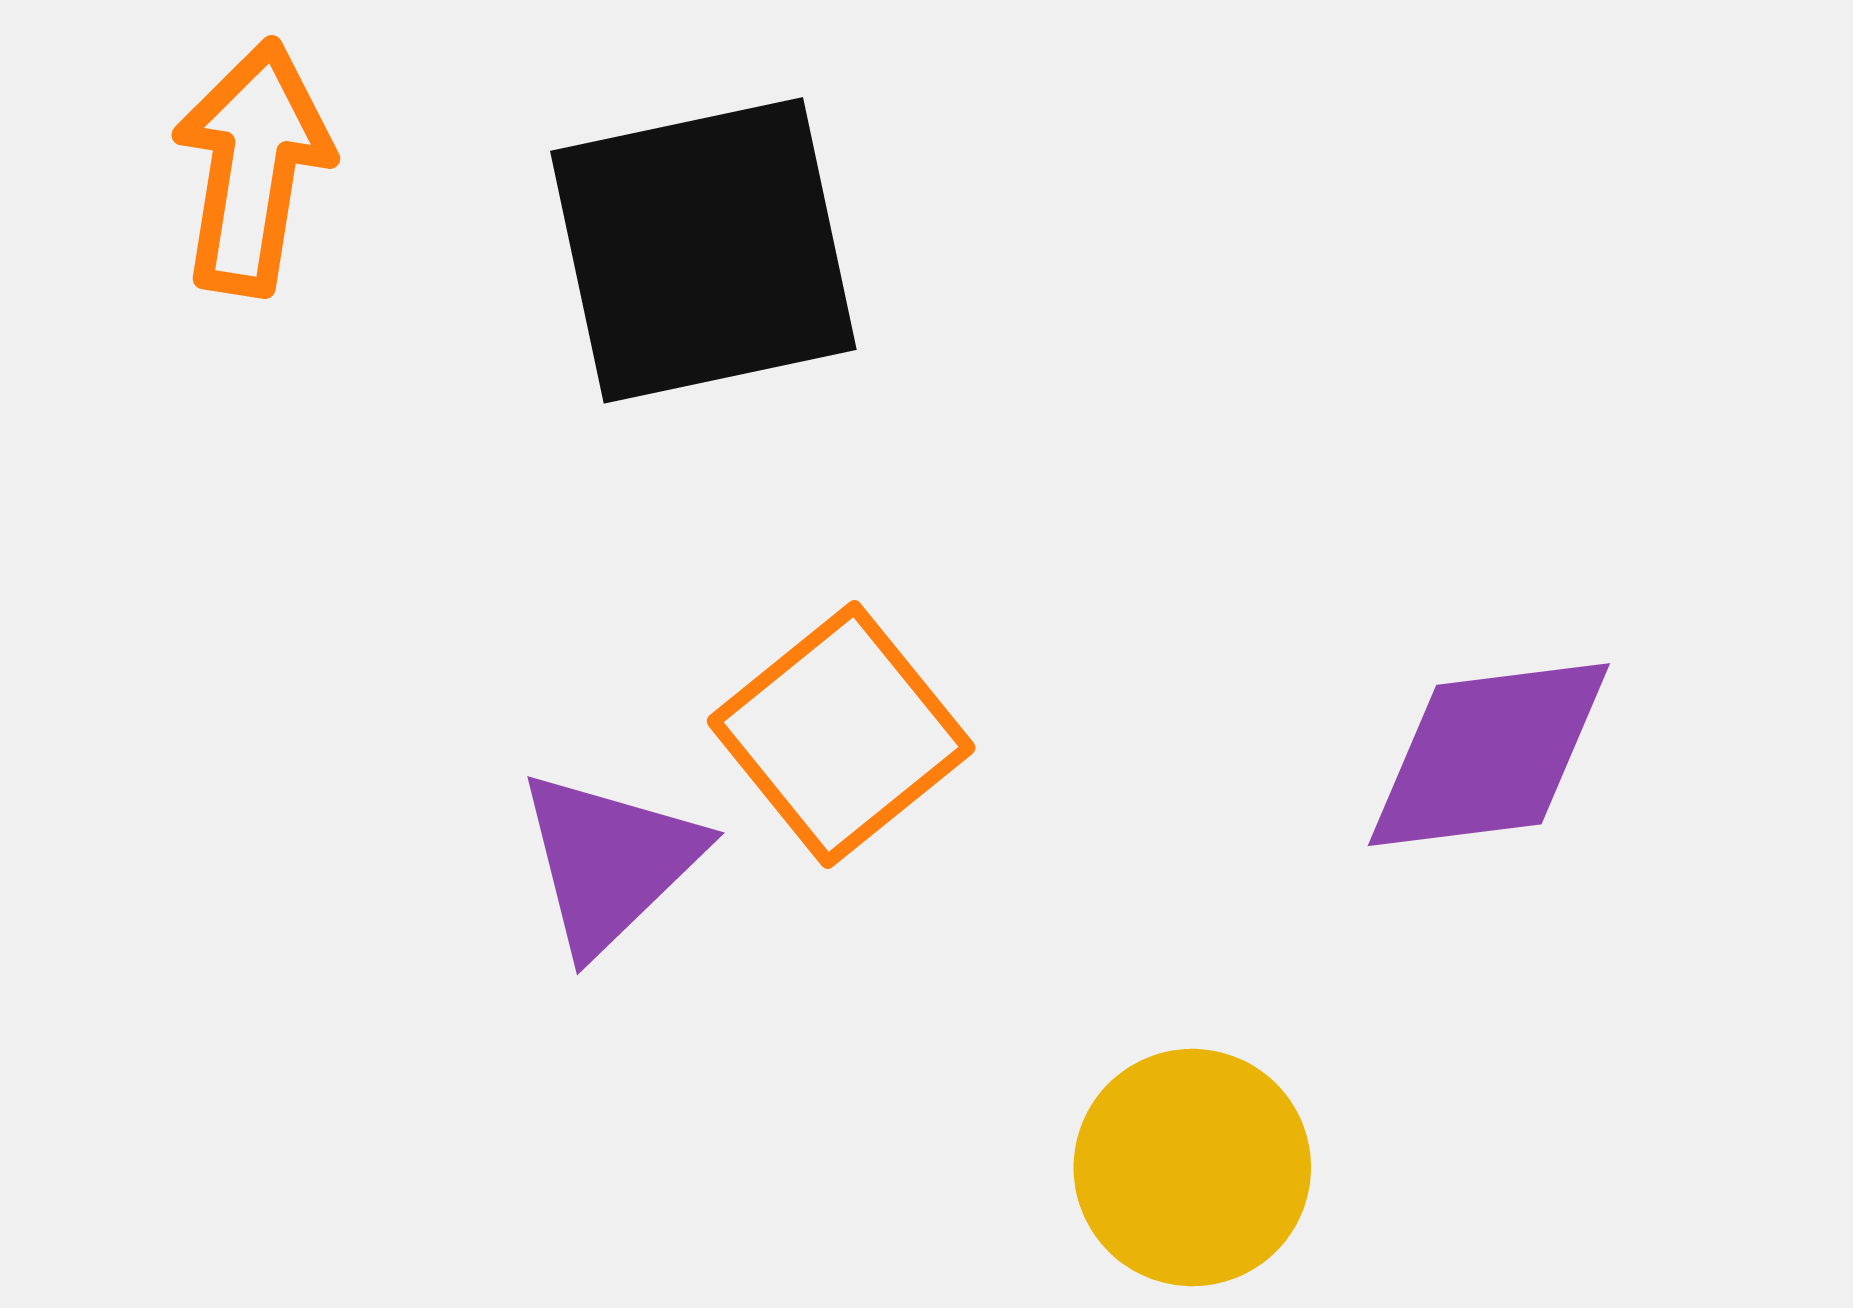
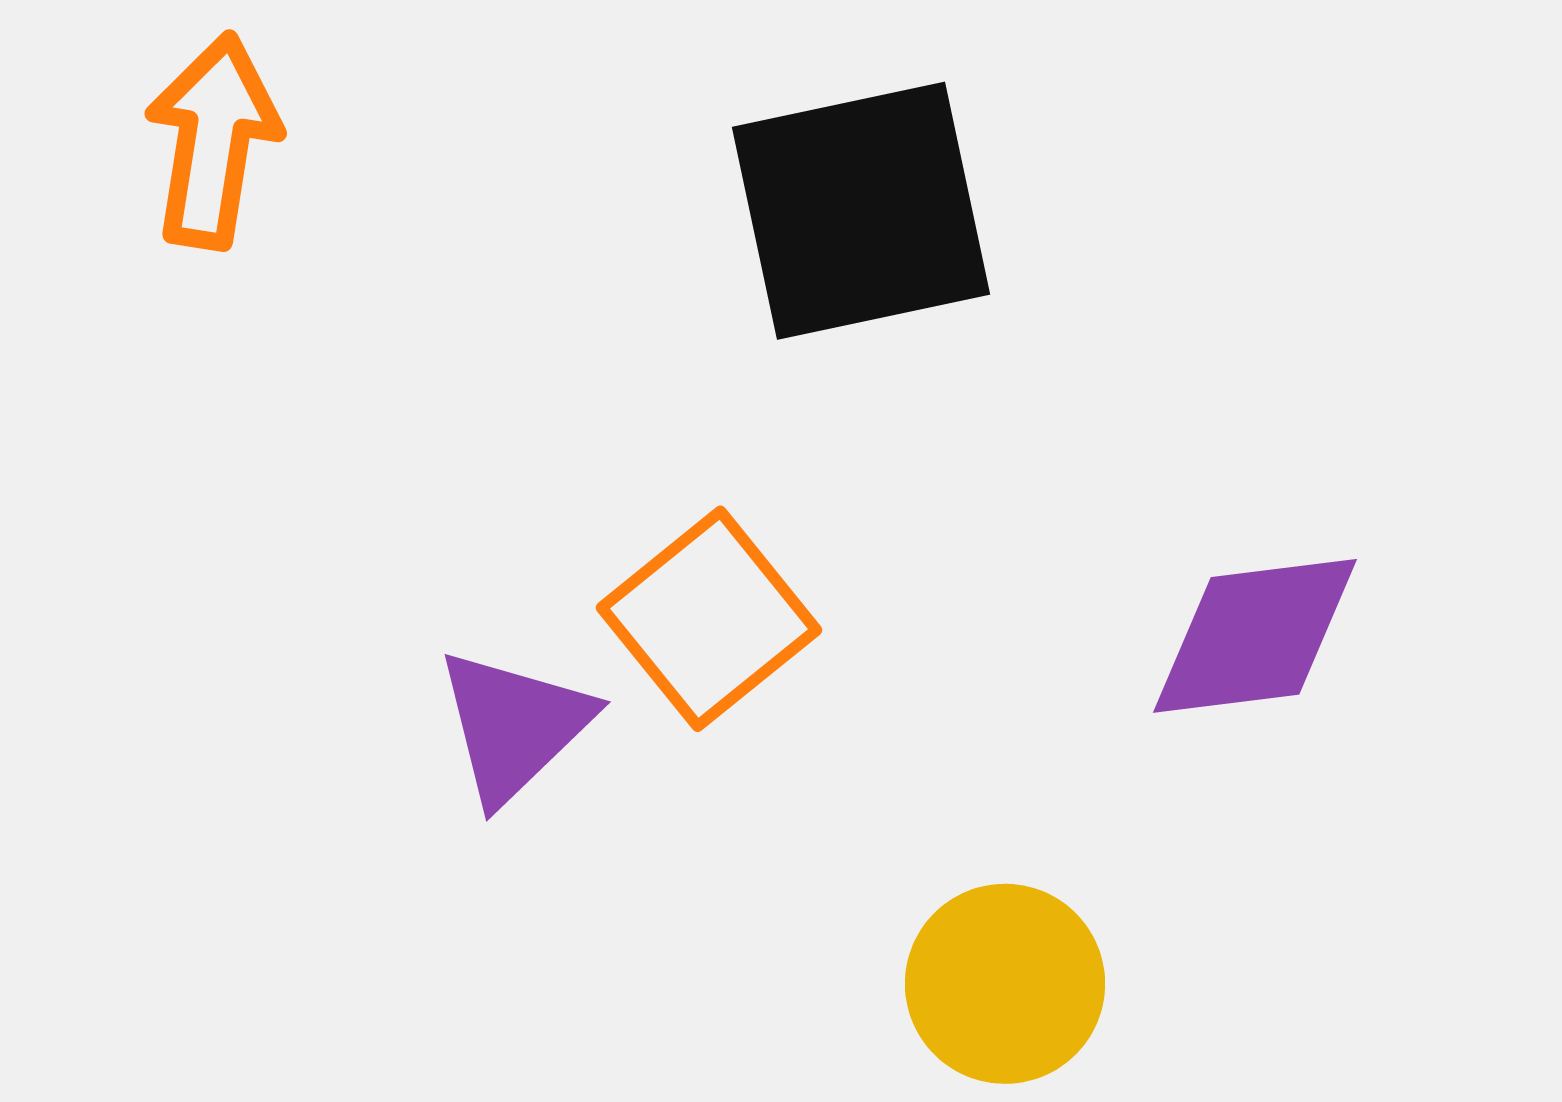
black square: (703, 250) -> (861, 211), moved

